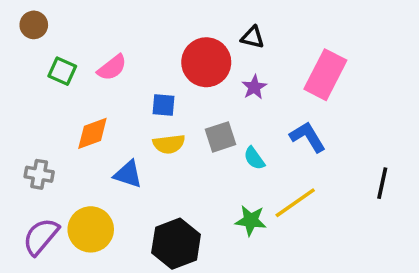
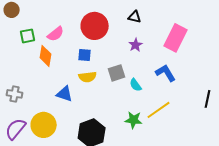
red circle: (206, 62) -> (95, 26), moved
green square: (62, 71) -> (28, 36), turned -35
orange diamond: (92, 133) -> (46, 56), moved, turned -60

